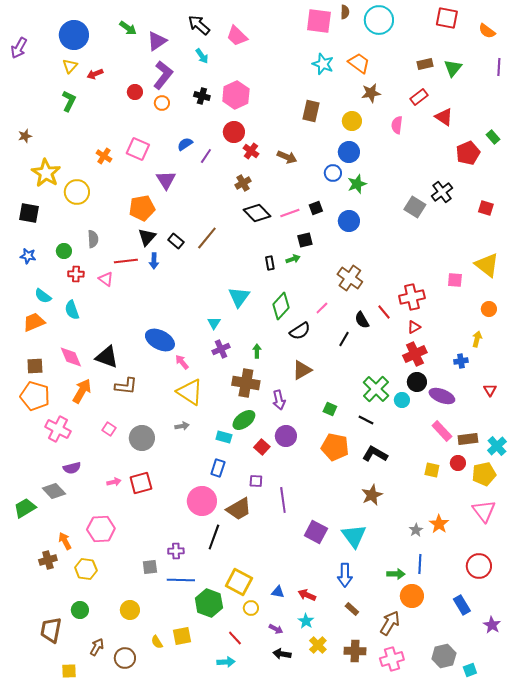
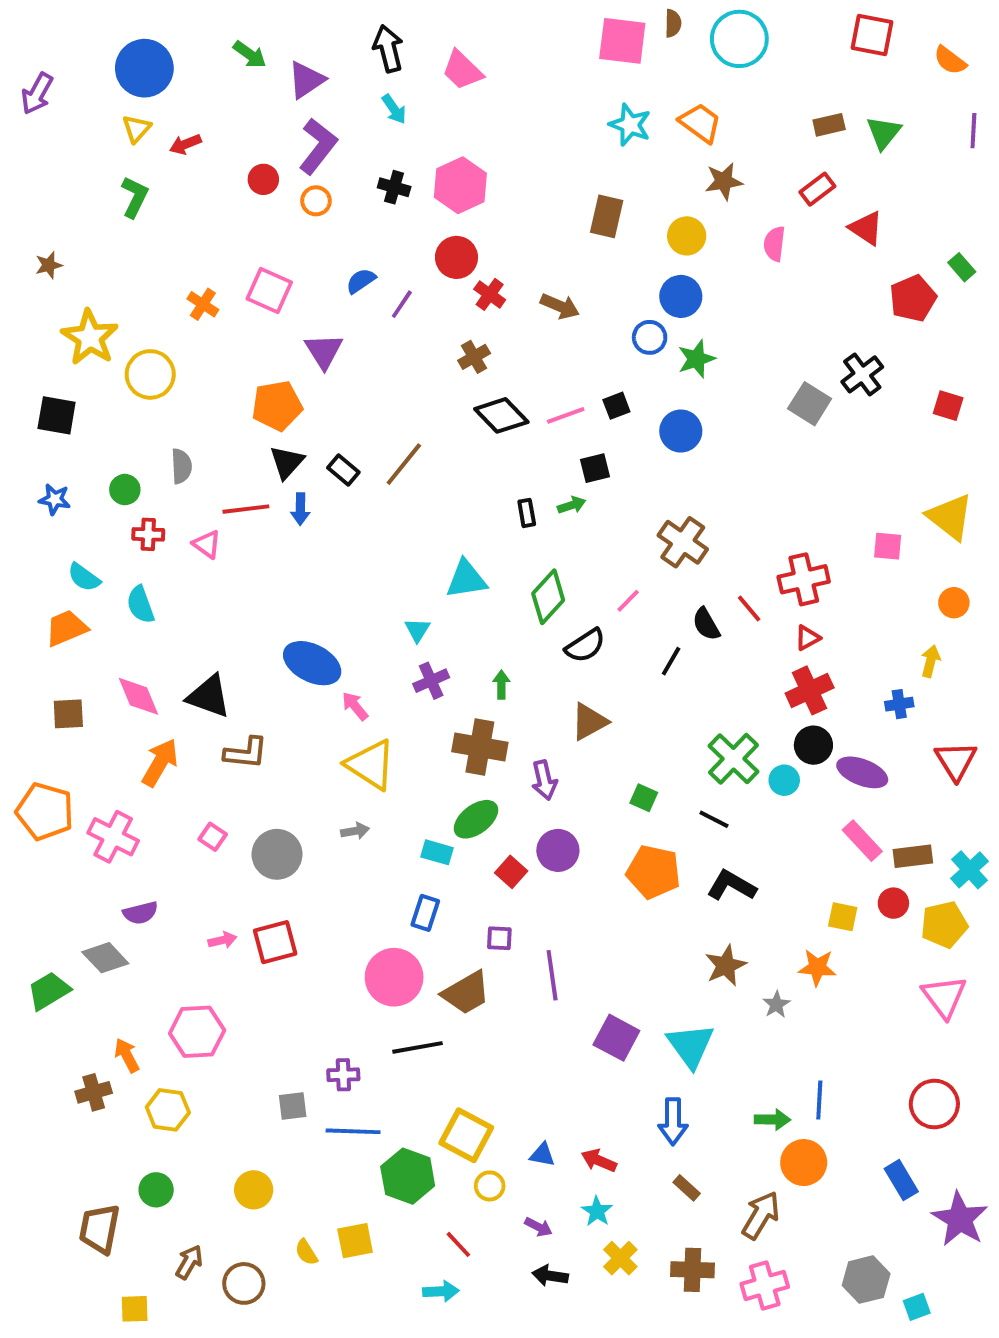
black arrow: (199, 25) -> (388, 49), turned 35
cyan triangle: (239, 297) -> (466, 579), turned 45
red triangle: (490, 390) -> (956, 761), size x1.6
orange pentagon: (35, 396) -> (45, 811), moved
orange star: (439, 524) -> (817, 967), moved, turned -30
gray star: (416, 530) -> (776, 1005), moved
black line: (214, 537) -> (417, 1047), turned 60
purple star: (492, 625) -> (960, 1219), size x1.6

